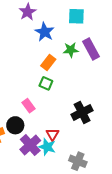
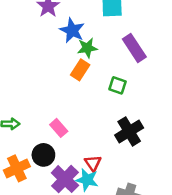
green star: (71, 50) -> (87, 48), moved
green square: (46, 83) -> (117, 85), moved

